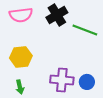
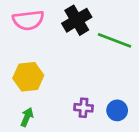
purple cross: (62, 80) -> (83, 108), size x0.6
green arrow: (20, 87) -> (27, 117), turned -144

